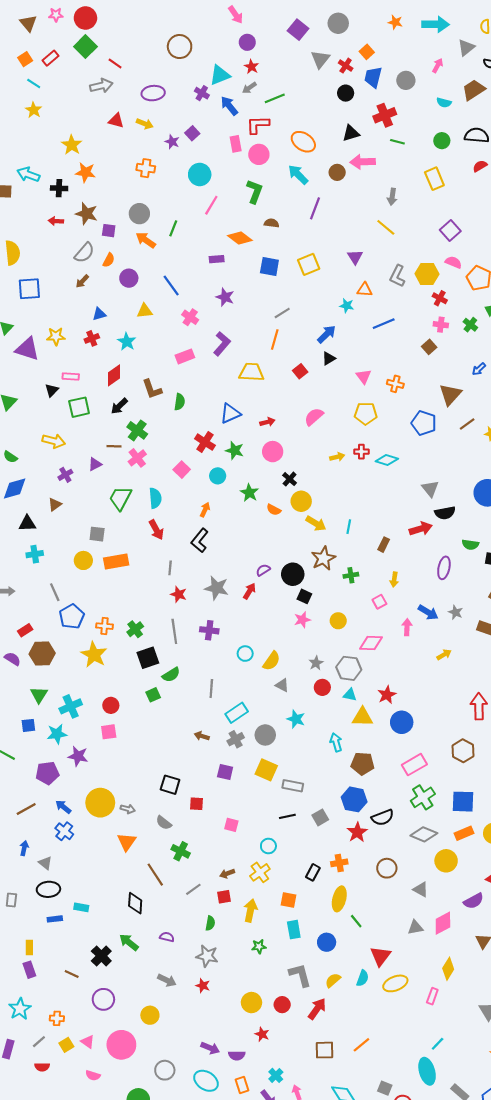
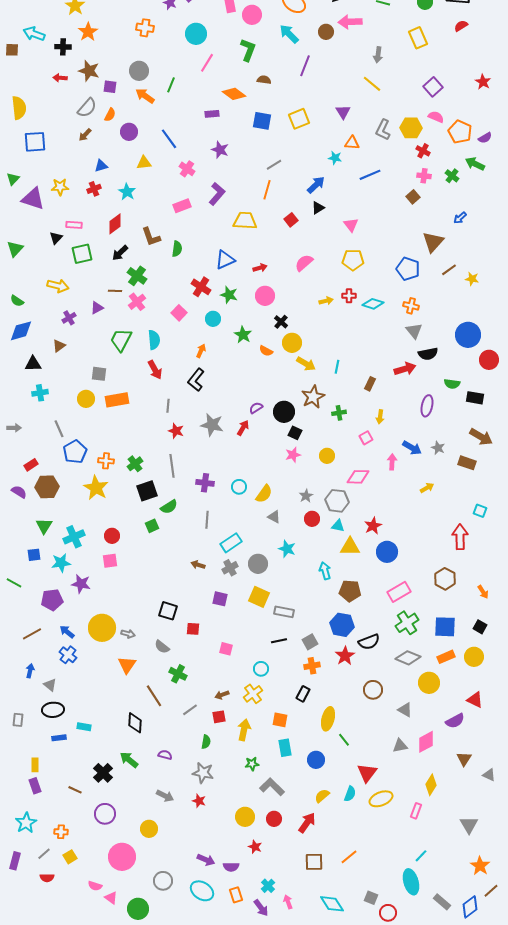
orange star: (85, 172) -> (88, 32), turned 30
orange cross: (395, 384) -> (411, 306), moved
purple cross: (209, 630) -> (205, 483), moved
orange cross: (339, 863) -> (312, 666), moved
gray L-shape: (300, 975) -> (272, 787), moved, turned -30
pink triangle: (88, 1042) -> (111, 898), moved

